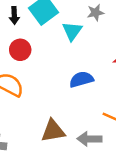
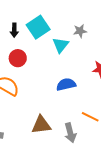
gray arrow: (89, 139) -> (70, 133), turned -108

